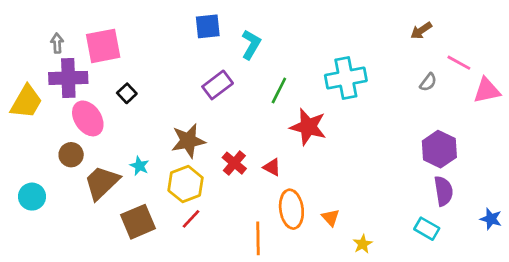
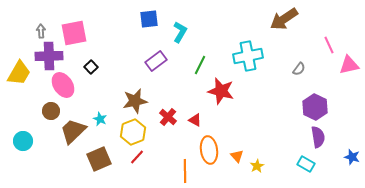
brown arrow: (421, 31) -> (284, 19), moved, size x1.8
pink line: (459, 63) -> (329, 45), turned 36
gray semicircle: (428, 82) -> (299, 69), moved
yellow star: (363, 244) -> (257, 166), moved

